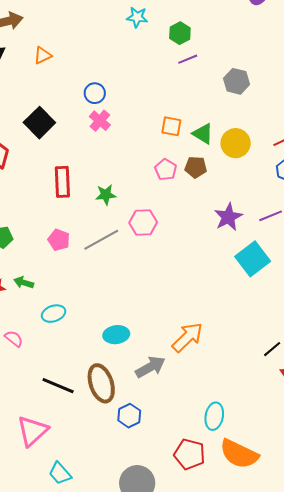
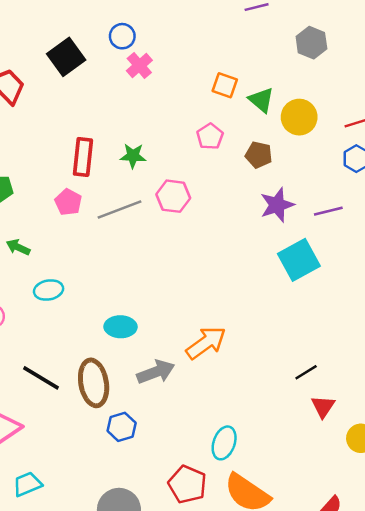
blue circle: (95, 93) -> (122, 36), moved
brown pentagon: (196, 167) -> (259, 155), moved
red rectangle: (62, 182) -> (83, 157), moved
cyan trapezoid: (60, 473) -> (27, 484), turned 100

